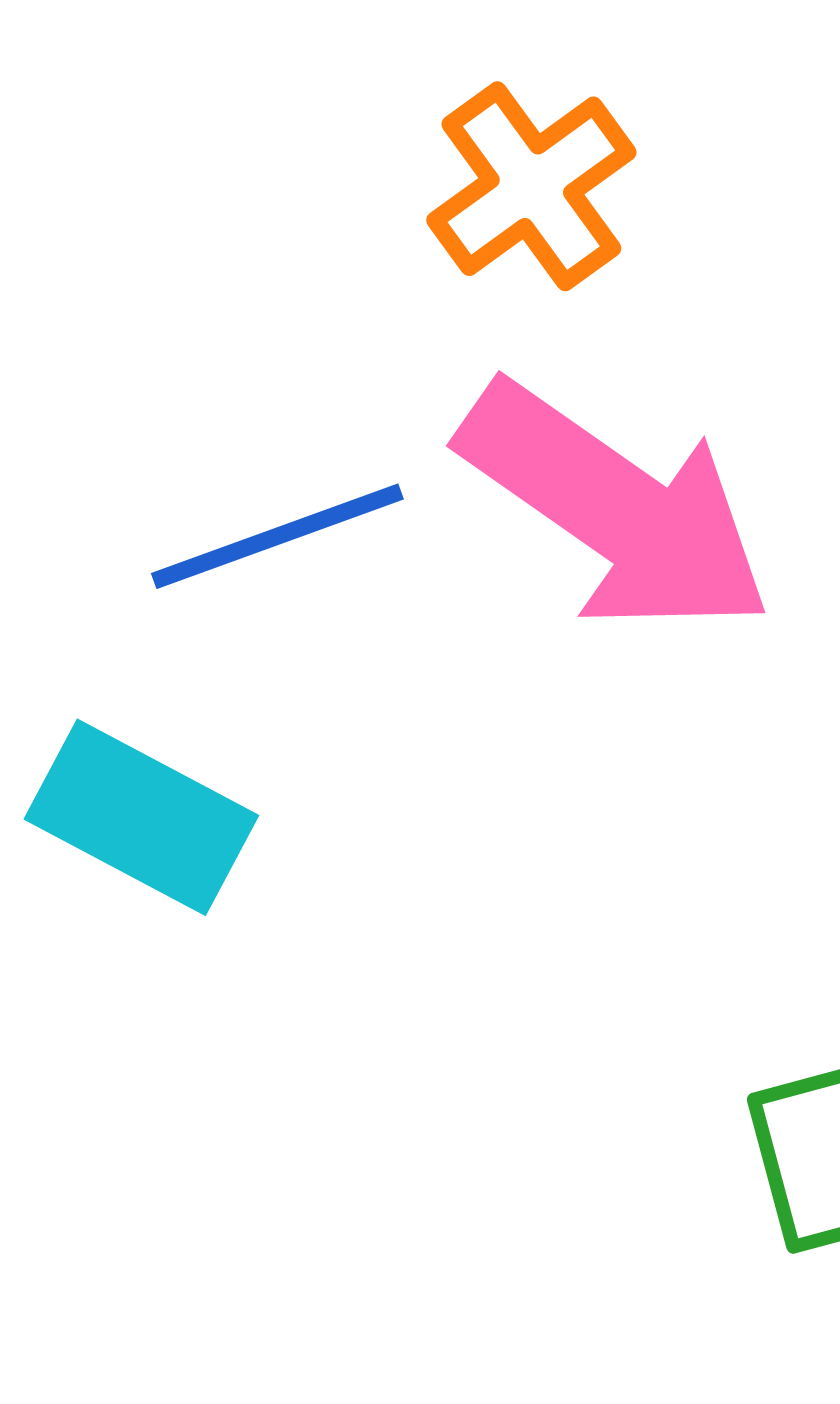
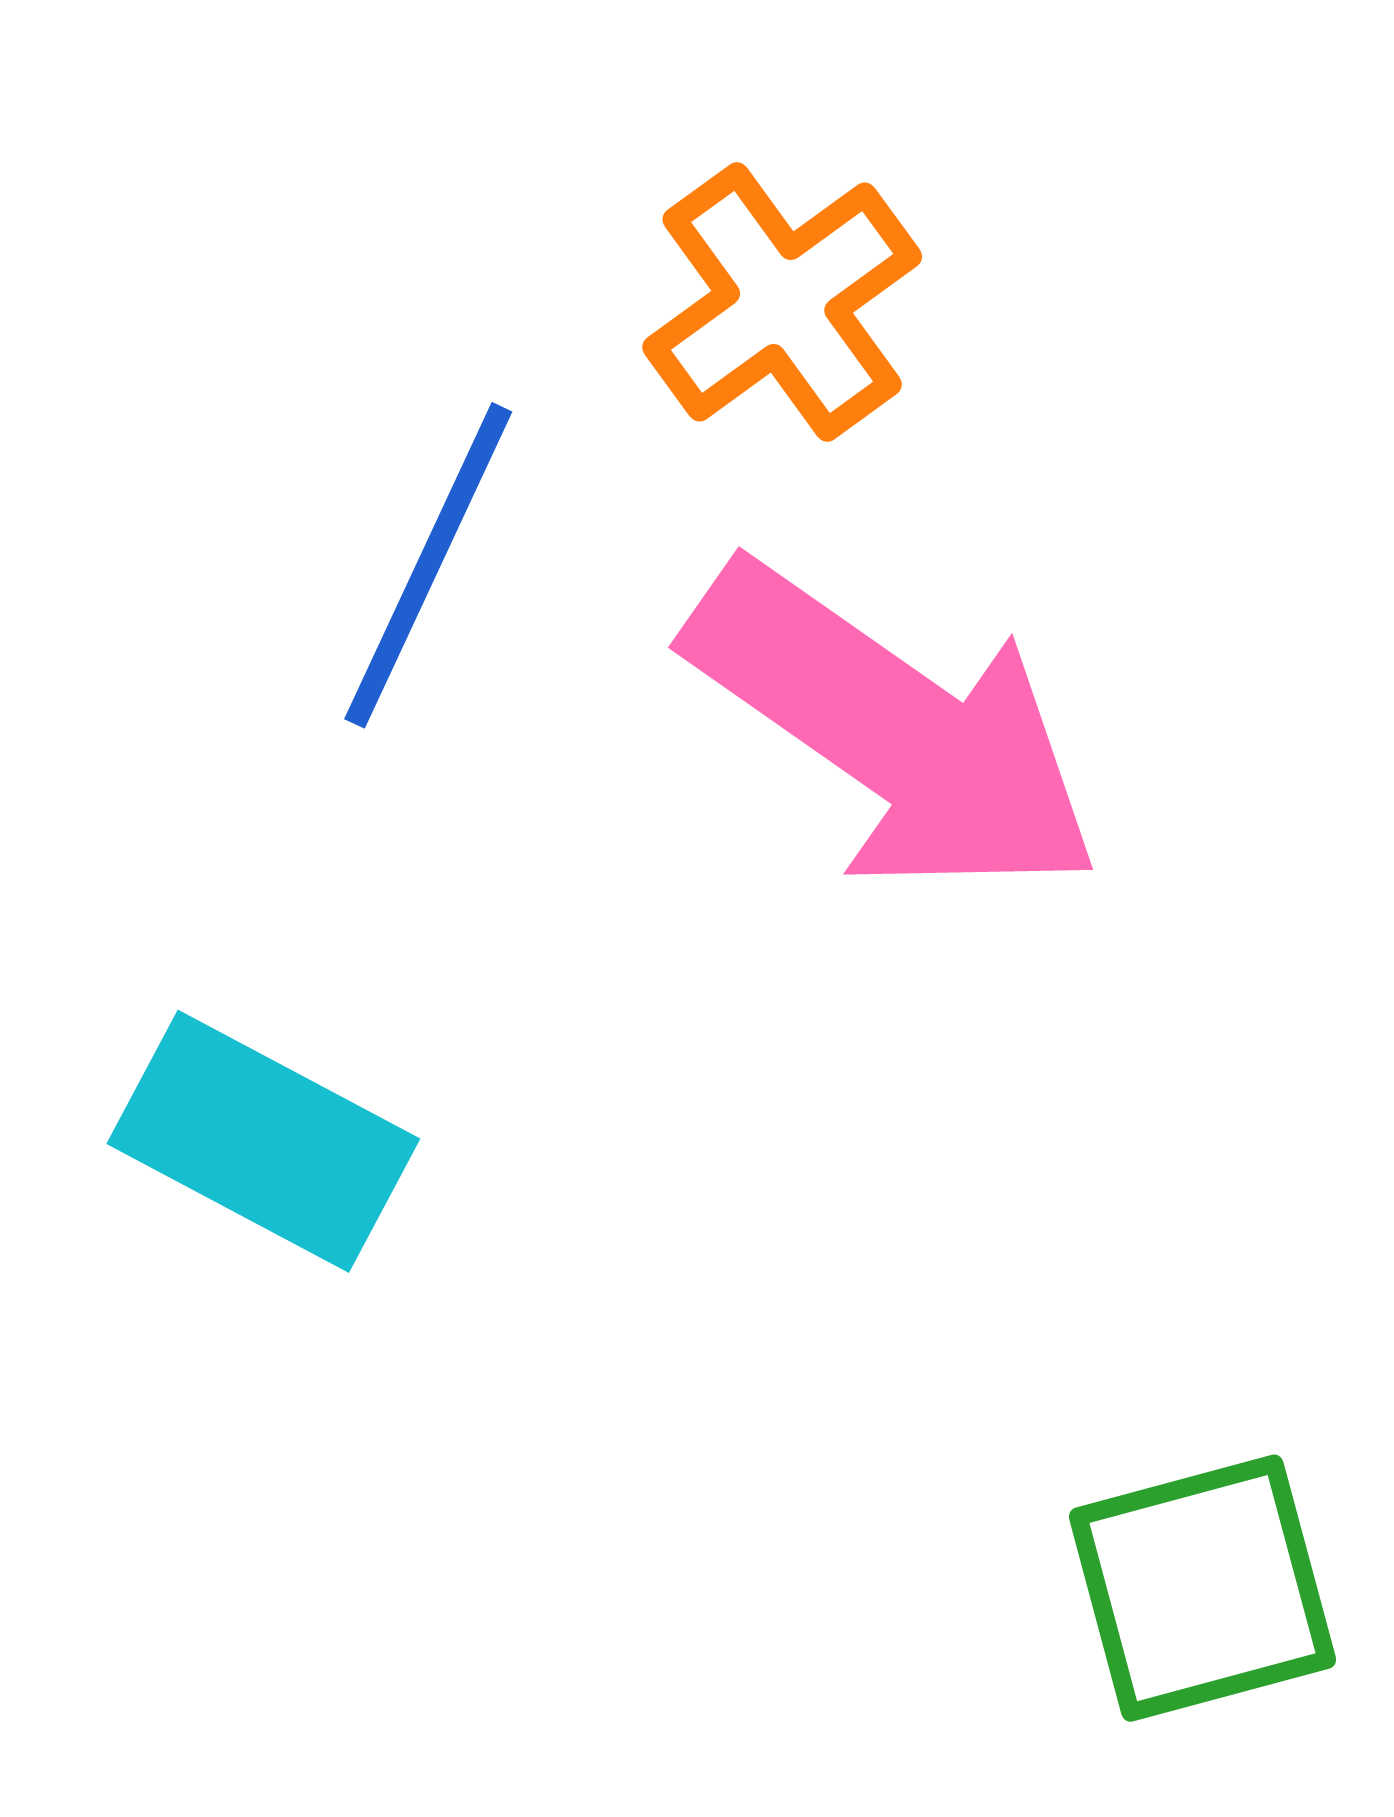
blue line: (277, 536) -> (428, 565), moved, turned -45

